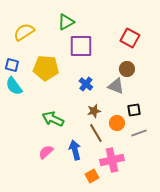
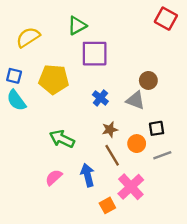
red square: (130, 38) -> (166, 19), moved
pink cross: (112, 160) -> (131, 187), turned -30

